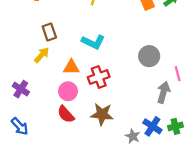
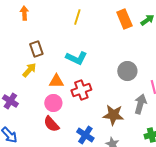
brown star: (102, 114) -> (113, 115), moved
blue cross: (152, 126) -> (85, 135), moved

